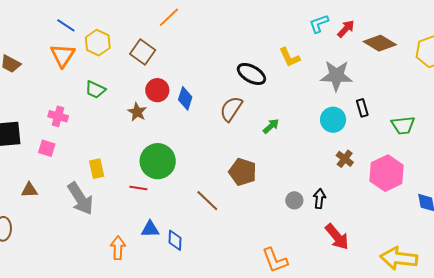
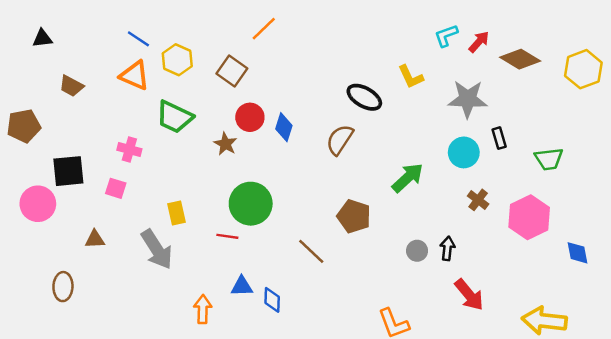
orange triangle: (63, 55) -> (135, 75), turned -40
green trapezoid: (95, 90) -> (175, 117), size x1.5
green arrow: (271, 126) -> (408, 178), moved, size x1.6

